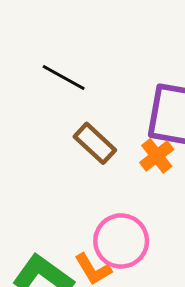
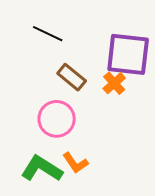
pink circle: (121, 241) -> (57, 119), moved

